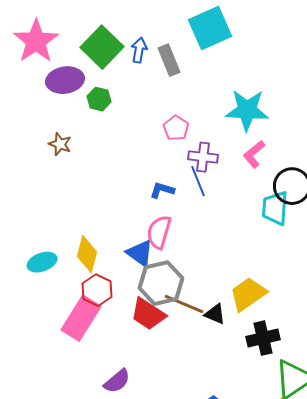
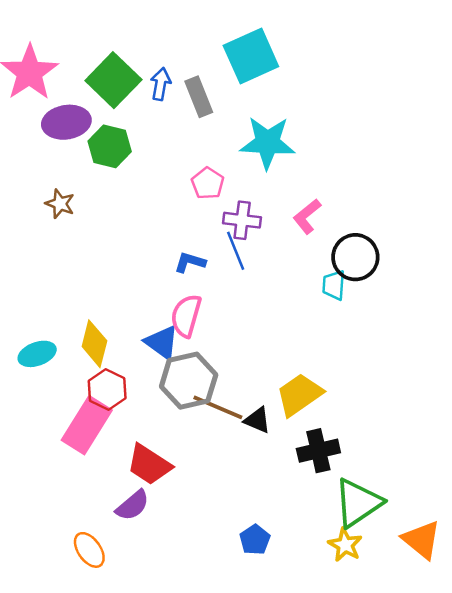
green hexagon: (99, 99) -> (110, 146), size x1.4
cyan star: (247, 110) -> (268, 143), moved
cyan trapezoid: (275, 208) -> (334, 285), size x0.7
red trapezoid: (148, 314) -> (149, 465), moved

